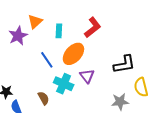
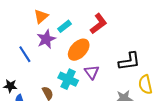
cyan rectangle: (59, 31) -> (65, 26), turned 48
purple star: (18, 36) -> (46, 39), moved
blue line: (47, 60) -> (25, 54), moved

